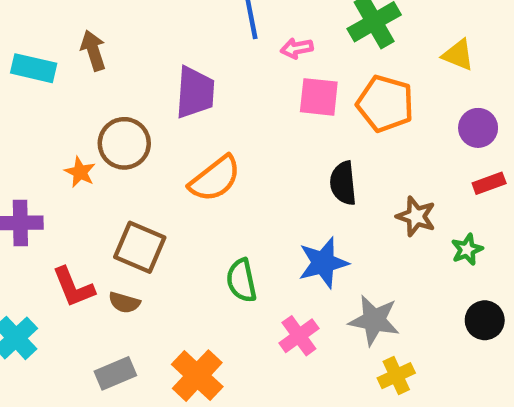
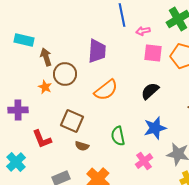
brown arrow: (93, 50) -> (46, 57), moved
black semicircle: (343, 183) -> (150, 91), moved, turned 54
brown semicircle: (124, 303) -> (82, 146), moved

